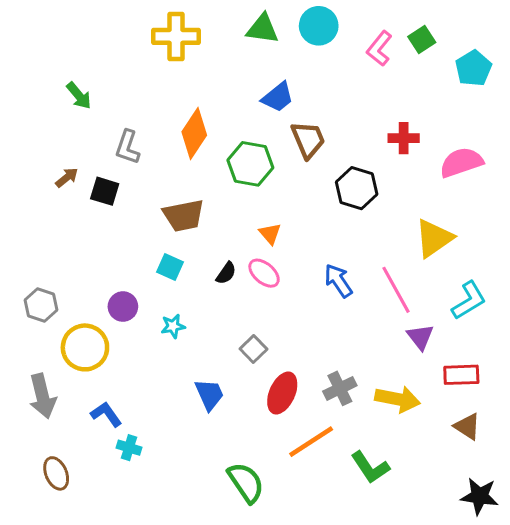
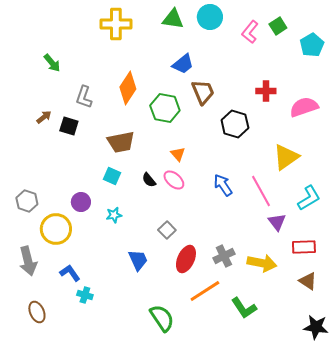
black semicircle: (226, 273) -> (149, 180), turned 105

